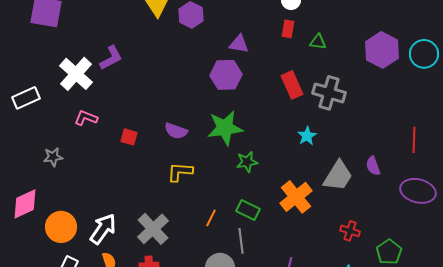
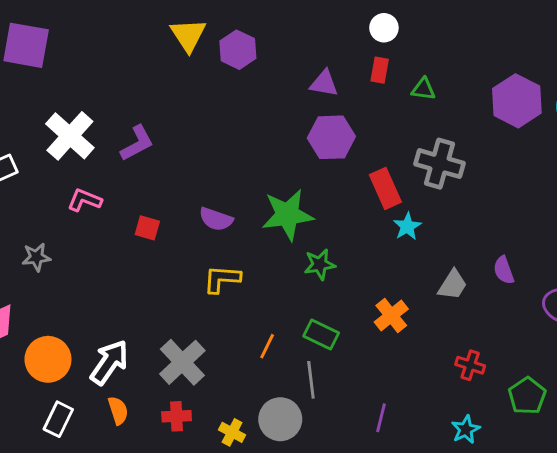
purple triangle: (239, 44) -> (324, 83), moved
purple L-shape: (111, 58) -> (137, 143), moved
purple hexagon: (226, 75) -> (331, 137), moved
red rectangle: (292, 85) -> (385, 188), moved
gray trapezoid: (338, 176) -> (453, 285), size x0.7
orange cross: (296, 197) -> (391, 316), size x0.7

